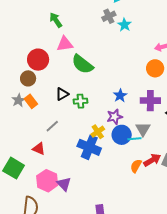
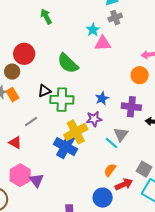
gray cross: (109, 16) -> (115, 18), moved
cyan star: (124, 25) -> (93, 30), moved
pink triangle: (65, 44) -> (103, 43), moved
green cross: (80, 101) -> (62, 100), size x1.6
yellow cross: (98, 132) -> (76, 132), size x1.6
blue circle: (122, 135) -> (103, 198), moved
cyan line: (134, 139) -> (111, 143), turned 40
red arrow: (152, 160) -> (124, 184), moved

